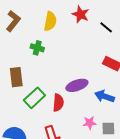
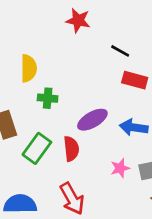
yellow semicircle: (50, 21) -> (29, 68), moved
black line: (106, 27) -> (120, 51), moved
green cross: (37, 48) -> (48, 98), moved

